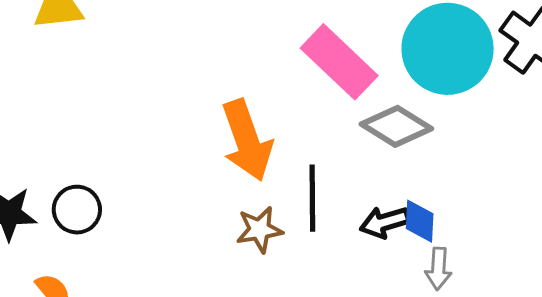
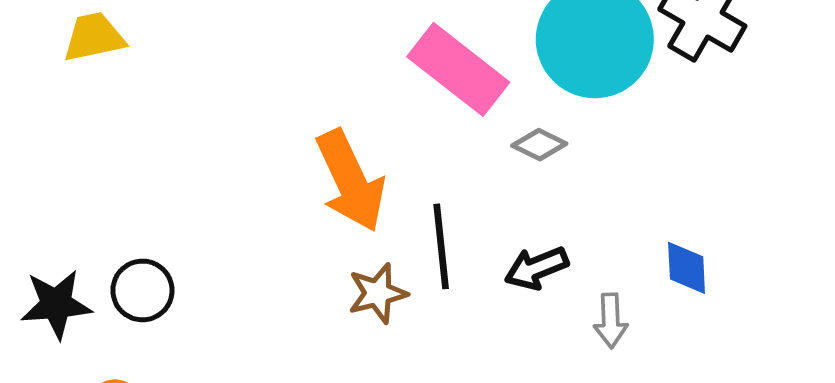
gray diamond: (396, 126) -> (539, 145), size x0.6
blue diamond: (420, 221) -> (687, 268), moved

